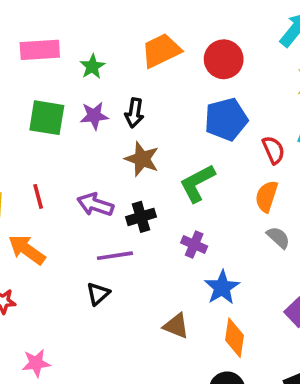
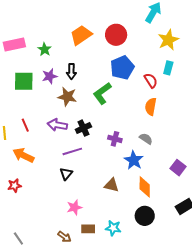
brown star: (142, 159) -> (67, 97), moved
green L-shape: (197, 183) -> (102, 93), moved
gray semicircle: (278, 237) -> (146, 139), moved
pink star: (36, 363) -> (74, 207), moved

